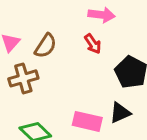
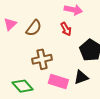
brown cross: (23, 78) -> (42, 59), moved

